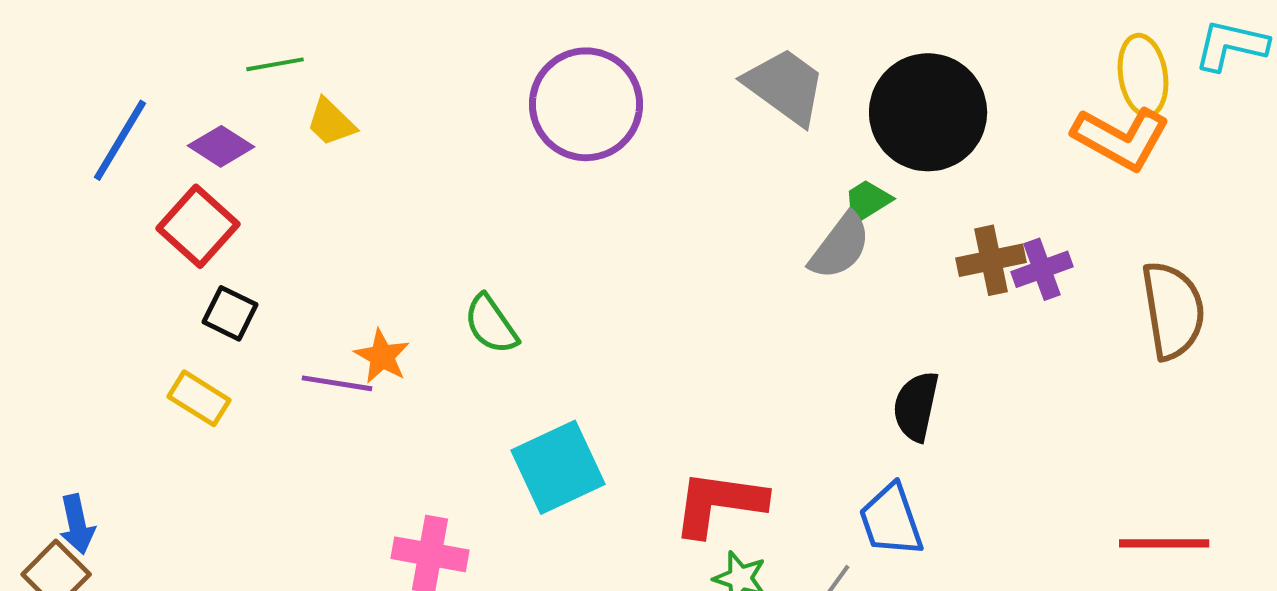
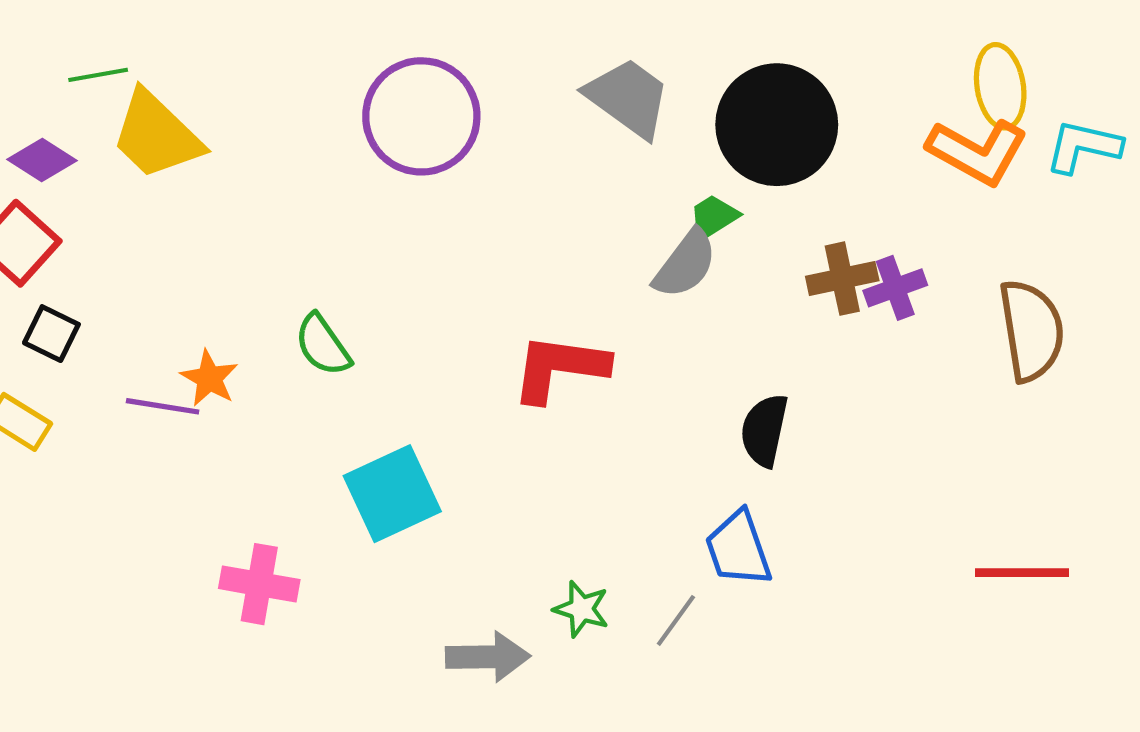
cyan L-shape: (1231, 45) -> (1083, 147), moved
yellow trapezoid: (331, 122) -> (156, 135), size x1.8
red L-shape: (719, 503) -> (560, 368), moved

